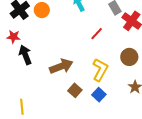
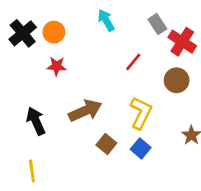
red star: (13, 37) -> (57, 66), moved
black arrow: (25, 55) -> (36, 121), moved
brown circle: (129, 57) -> (177, 80), moved

